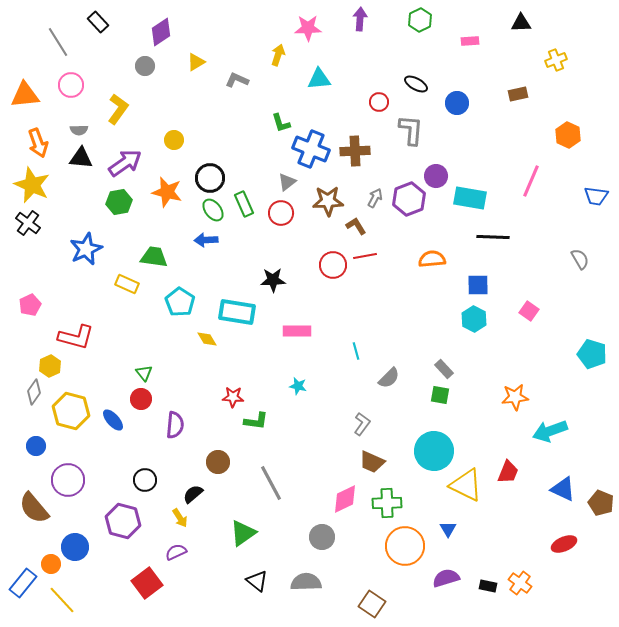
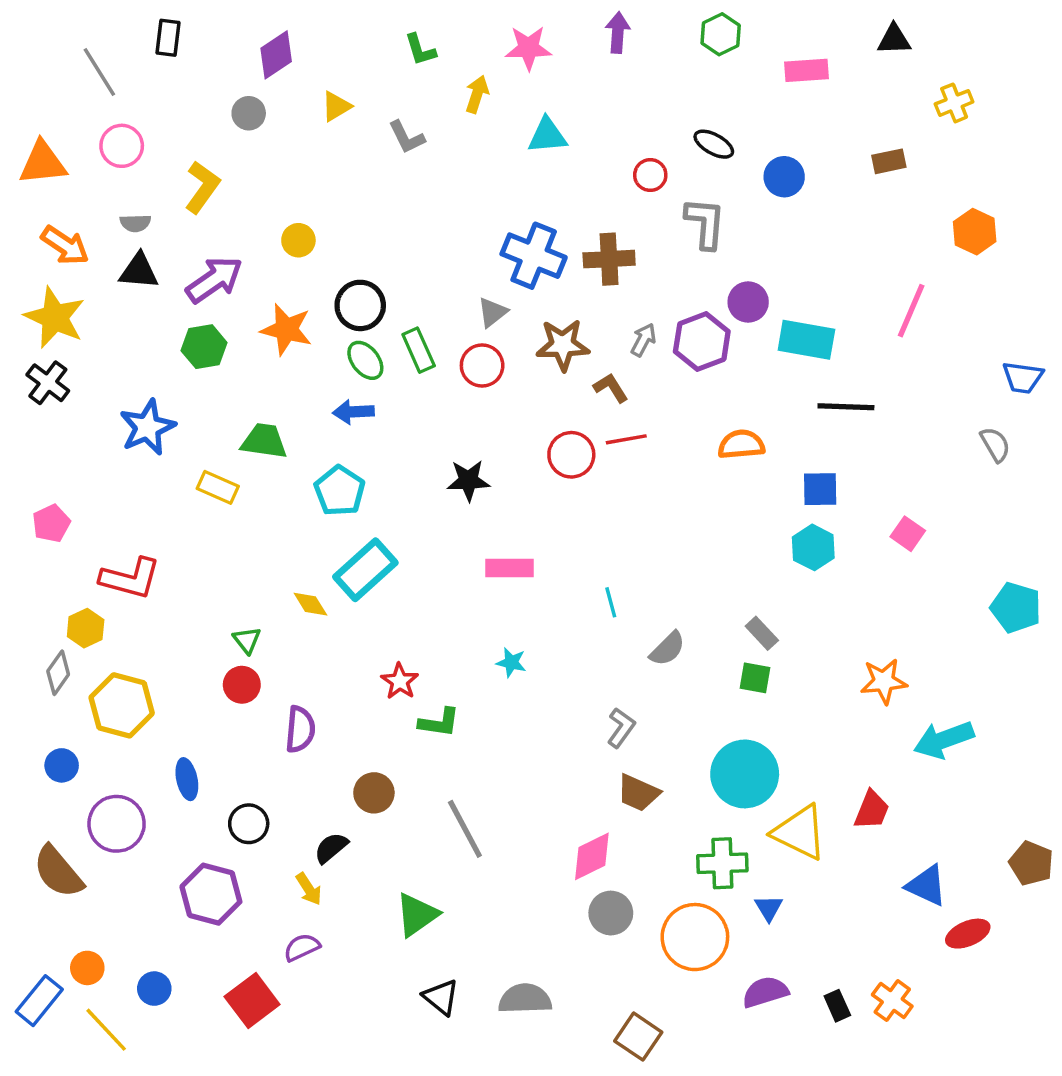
black rectangle: (98, 22) -> (168, 38), turned 50
pink rectangle: (470, 41) -> (806, 70), size x1.4
gray L-shape: (237, 80) -> (407, 137), turned -140
green L-shape: (281, 123) -> (420, 50), moved
orange arrow: (38, 143) -> (65, 245), turned -36
blue trapezoid: (596, 196) -> (1023, 378), moved
cyan pentagon: (180, 302) -> (340, 491), moved
cyan rectangle: (237, 312) -> (365, 570), moved, turned -51
yellow diamond: (207, 339) -> (310, 604), moved
red star: (233, 397) -> (400, 681), turned 30
blue ellipse: (113, 420) -> (187, 779), moved, turned 30
blue triangle: (563, 489) -> (927, 886), moved
green cross: (387, 503) -> (722, 863), moved
gray circle: (322, 537) -> (611, 913), moved
blue circle: (75, 547) -> (154, 989), moved, size x0.7
black rectangle: (488, 586) -> (837, 1006), turned 54

